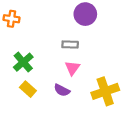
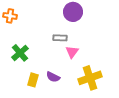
pink triangle: (72, 68) -> (72, 52), moved
yellow rectangle: (28, 89) -> (33, 80), moved, turned 64

